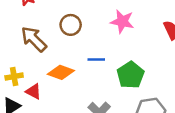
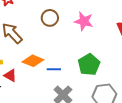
brown circle: (71, 25) -> (50, 18), moved
blue line: (96, 59) -> (54, 69), moved

